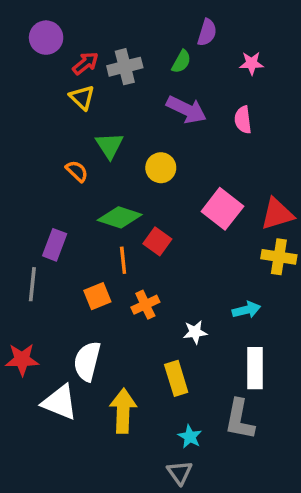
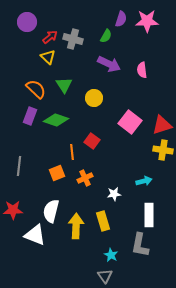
pink star: (252, 63) -> (147, 21), moved, size x1.6
gray cross: (125, 67) -> (73, 39), turned 30
orange semicircle: (77, 171) -> (36, 89), moved, size x1.5
green diamond: (120, 217) -> (56, 120), moved
purple rectangle: (55, 245) -> (30, 116), moved
yellow arrow: (123, 411) -> (76, 226), moved

